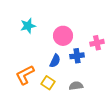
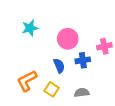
blue semicircle: (55, 61) -> (59, 66), turned -48

